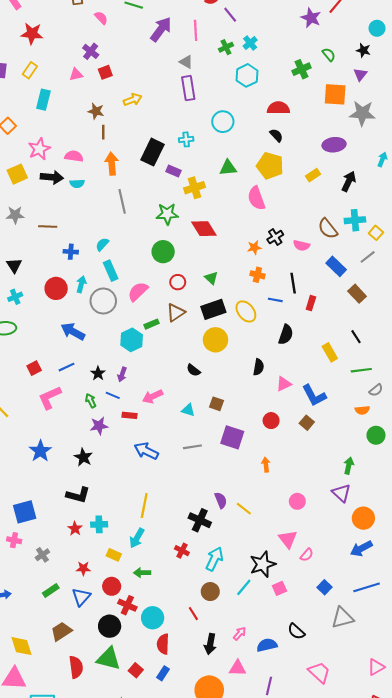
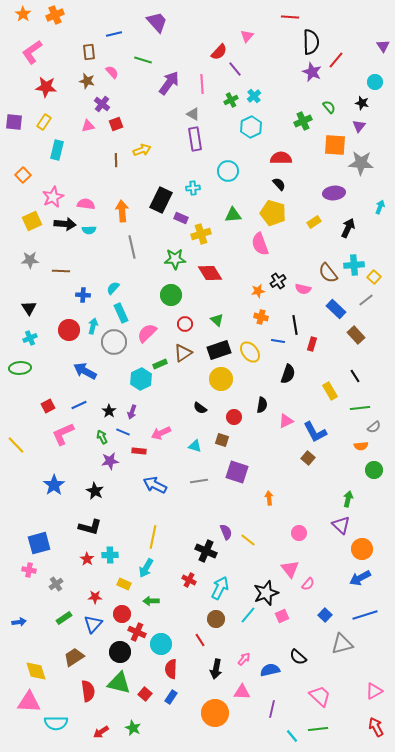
brown star: (96, 111) -> (87, 81), moved
brown line: (103, 132) -> (116, 160), moved
red circle: (271, 421) -> (234, 417), moved

